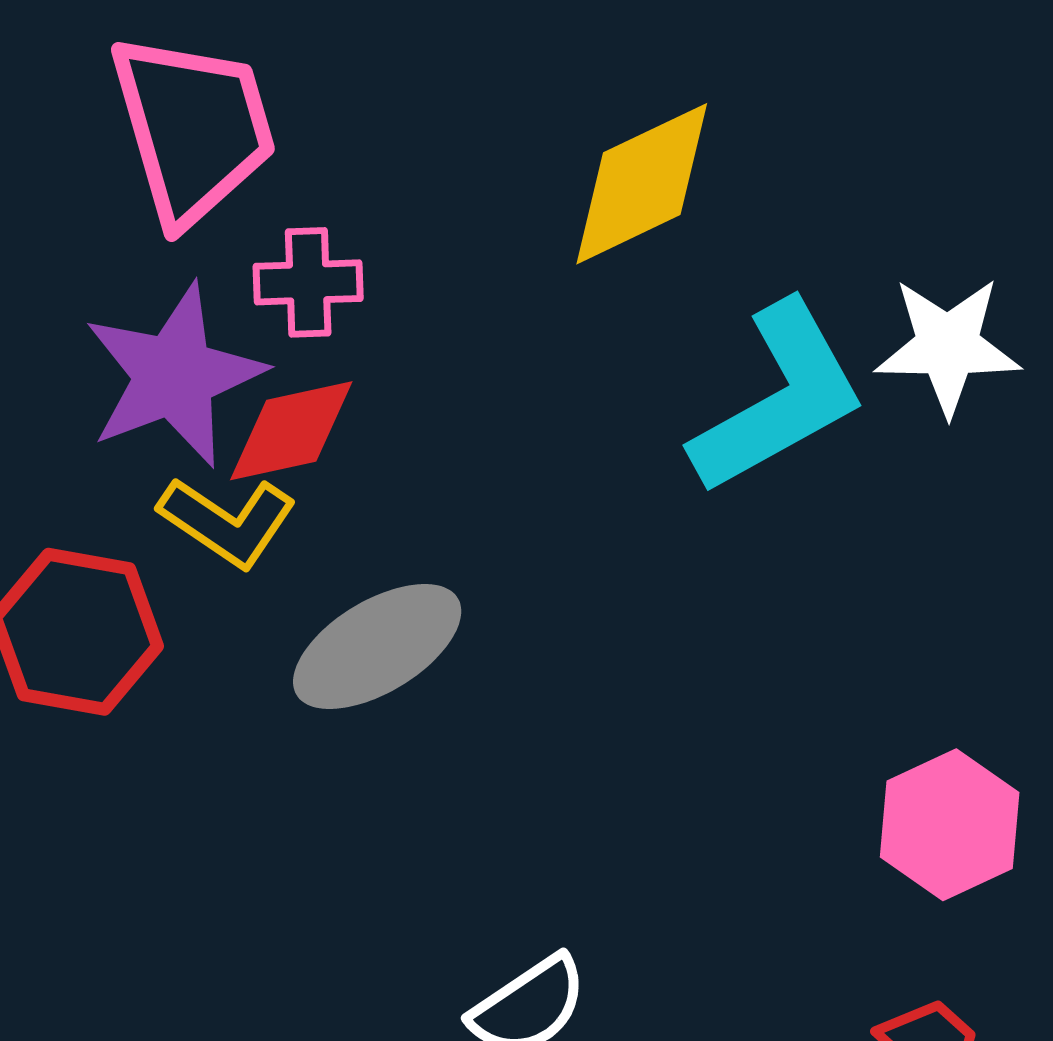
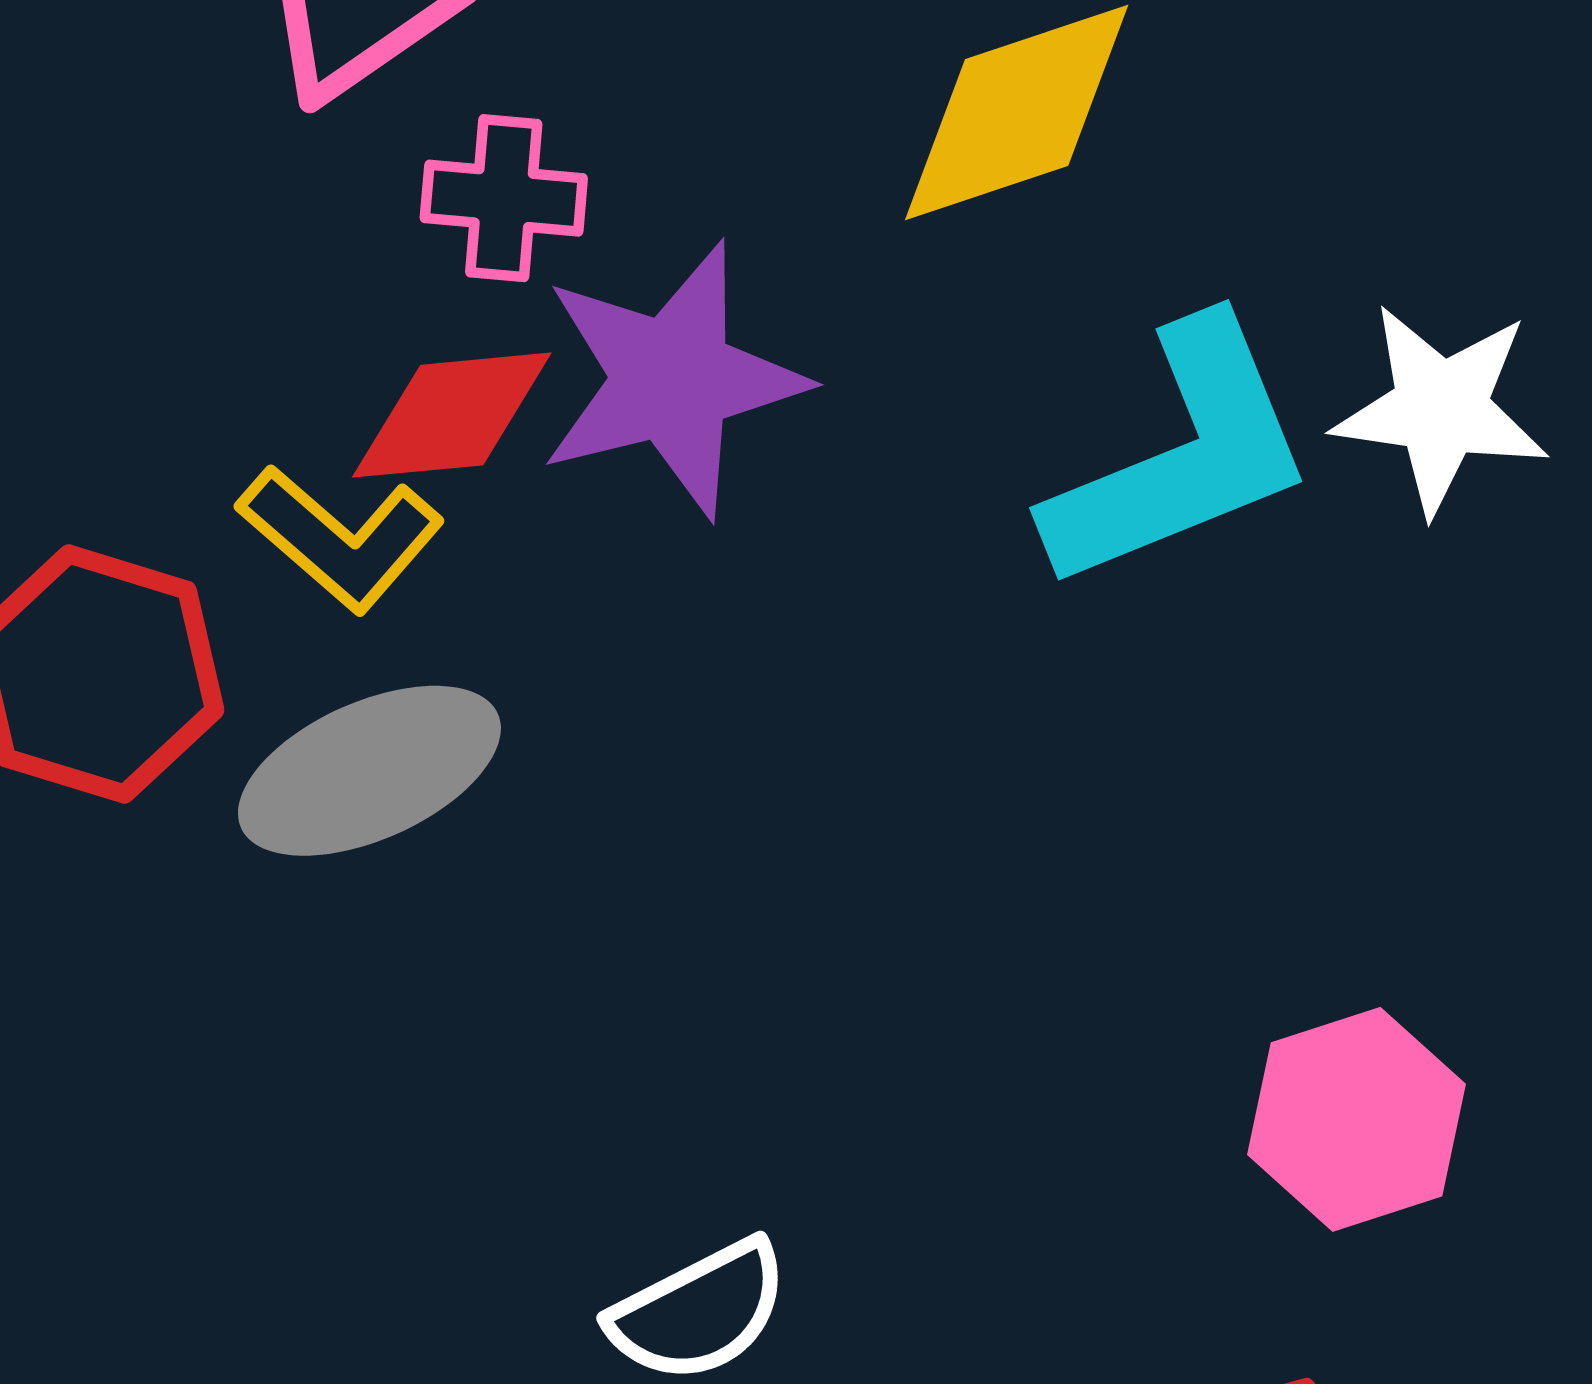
purple star: (174, 376) -> (672, 380), moved
gray ellipse: (377, 647) -> (369, 771), moved

